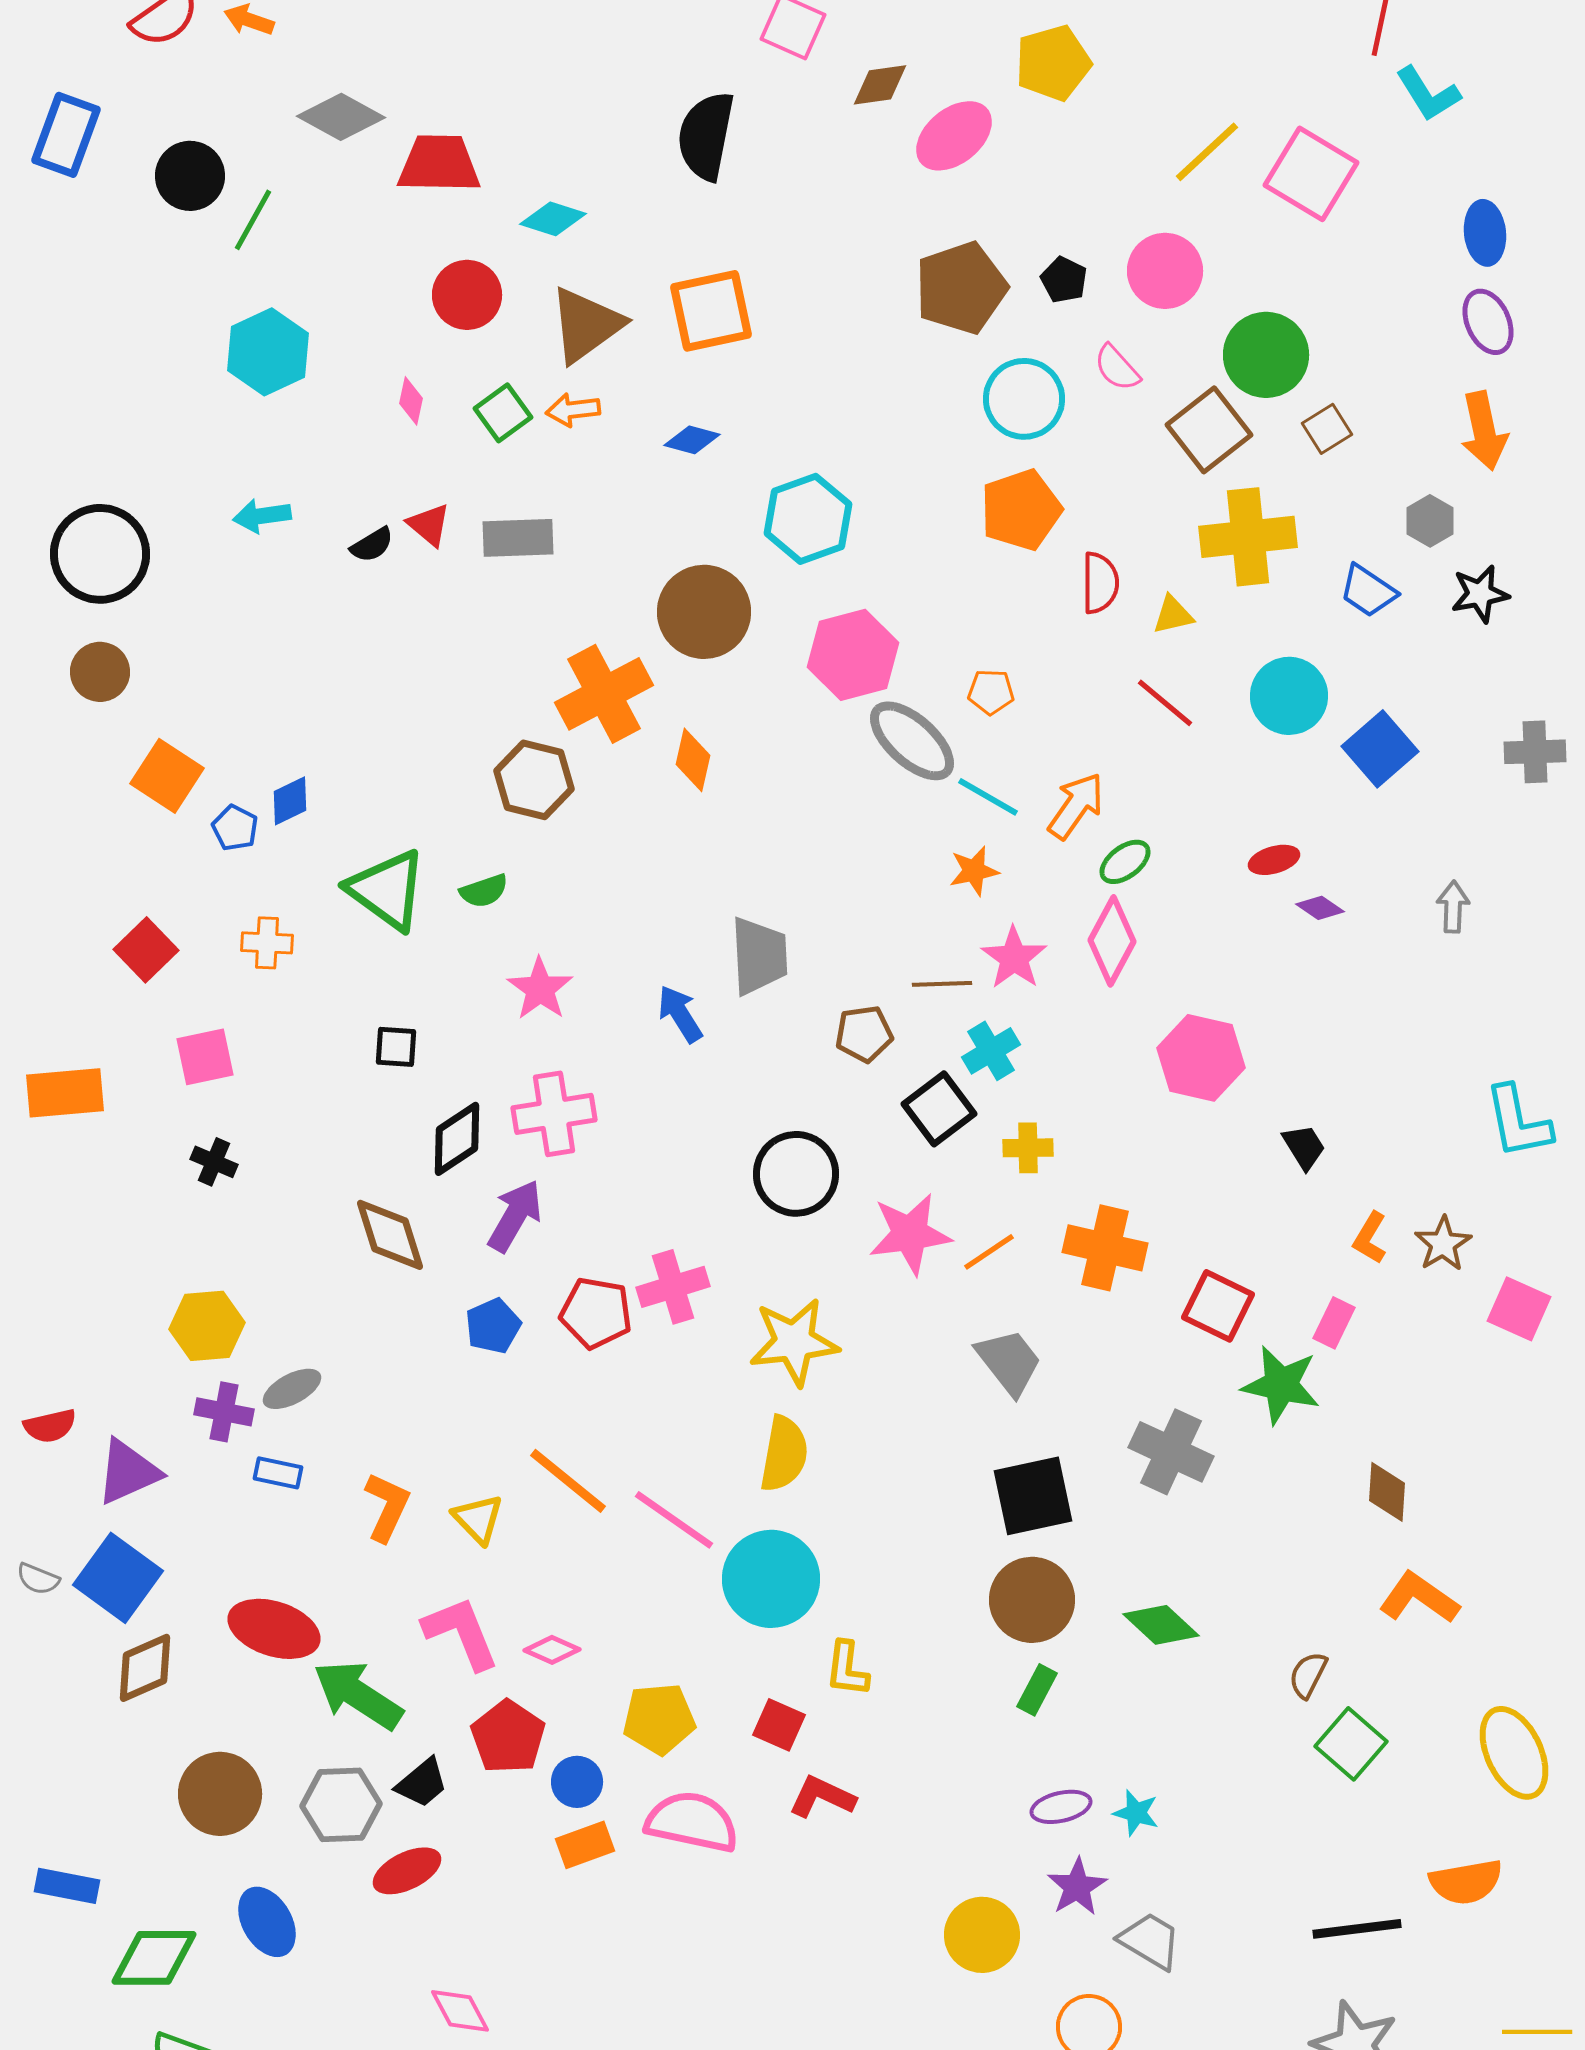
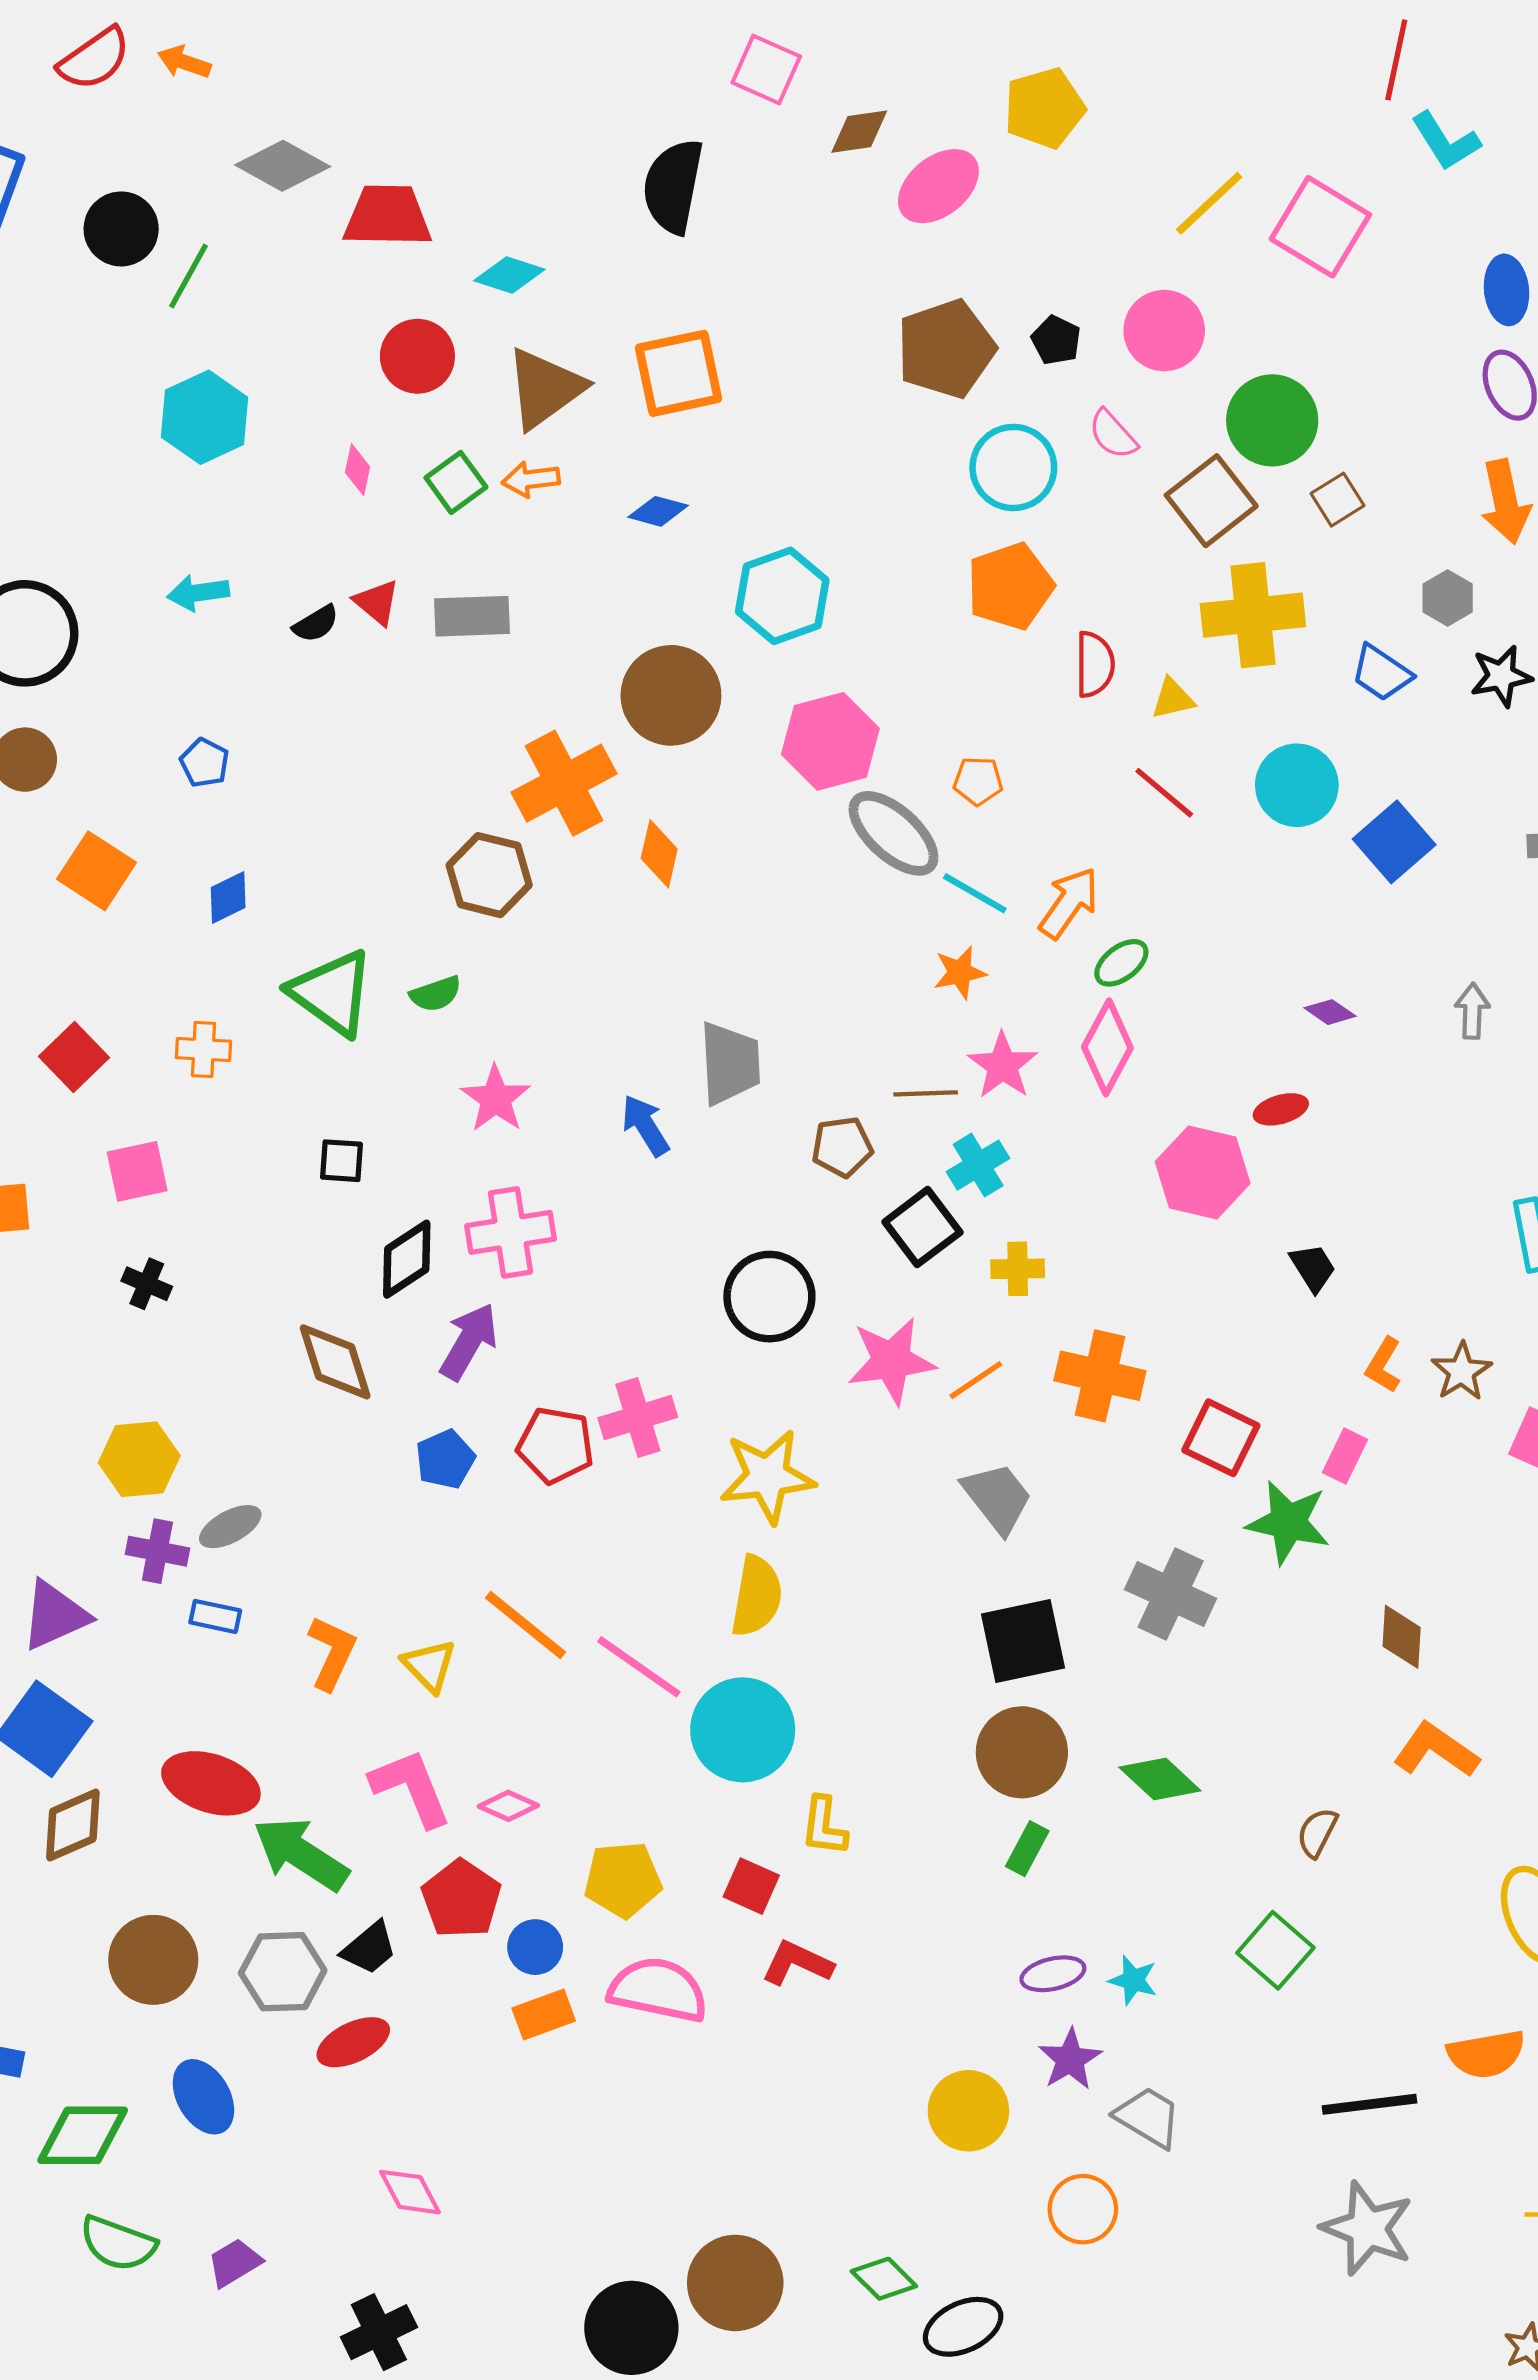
blue pentagon: (235, 828) -> (205, 763), moved
red ellipse: (1274, 860) -> (1281, 1109), moved
green square: (1351, 1744) -> (1275, 1950), moved

